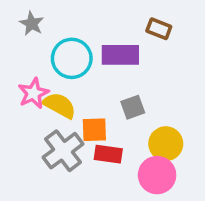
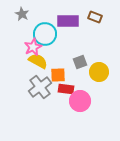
purple rectangle: (120, 55) -> (68, 21), moved
pink star: (33, 93) -> (33, 47), moved
yellow circle: (166, 144) -> (99, 72), moved
pink circle: (157, 175) -> (80, 101), moved

